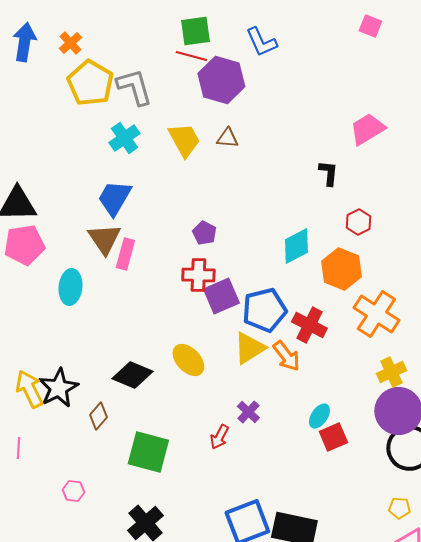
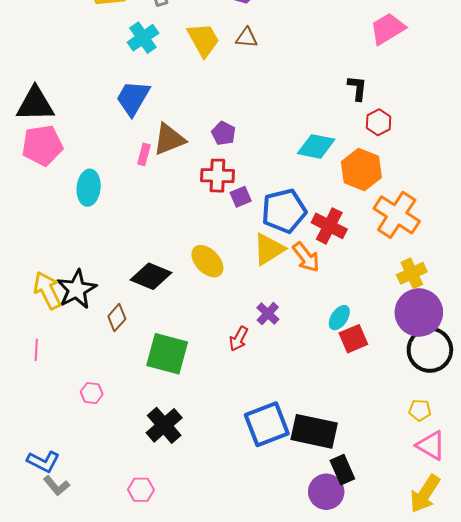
black L-shape: (328, 173) -> (357, 88), moved
brown triangle: (104, 239) -> (169, 139), moved, turned 42
cyan diamond: (296, 246) -> (316, 146), turned 39
pink rectangle: (125, 254) -> (144, 154), size x0.7
purple square: (221, 296) -> (241, 197), size x0.6

